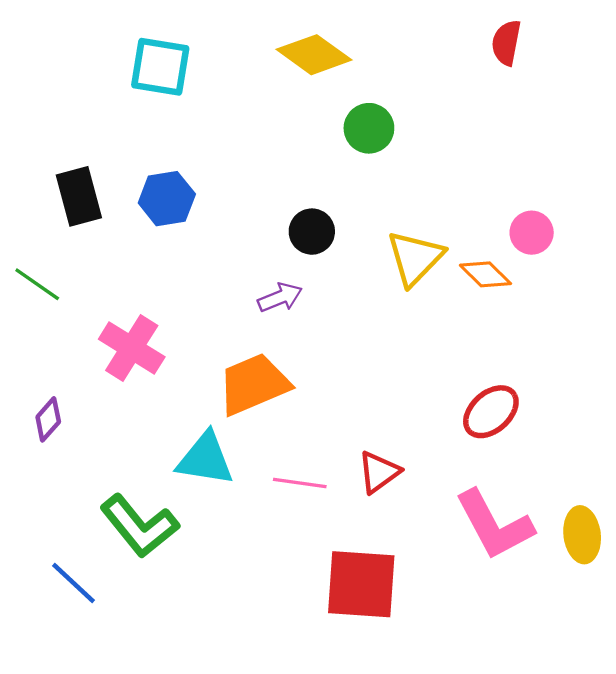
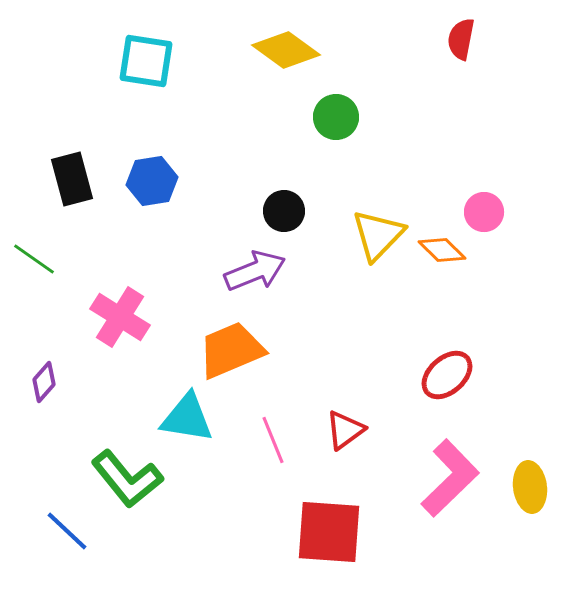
purple arrow: (280, 297) -> (255, 271), size x1.5
pink line: (300, 483) -> (273, 440), turned 60
pink L-shape: (494, 525) -> (450, 478), turned -106

